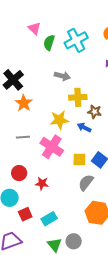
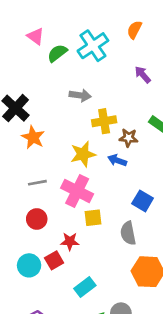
green semicircle: (49, 43) -> (57, 53), turned 42
yellow square: (79, 159) -> (93, 218), moved
red circle: (19, 173) -> (37, 219), moved
gray semicircle: (86, 183) -> (128, 233), turned -42
red square: (25, 214) -> (54, 260), moved

